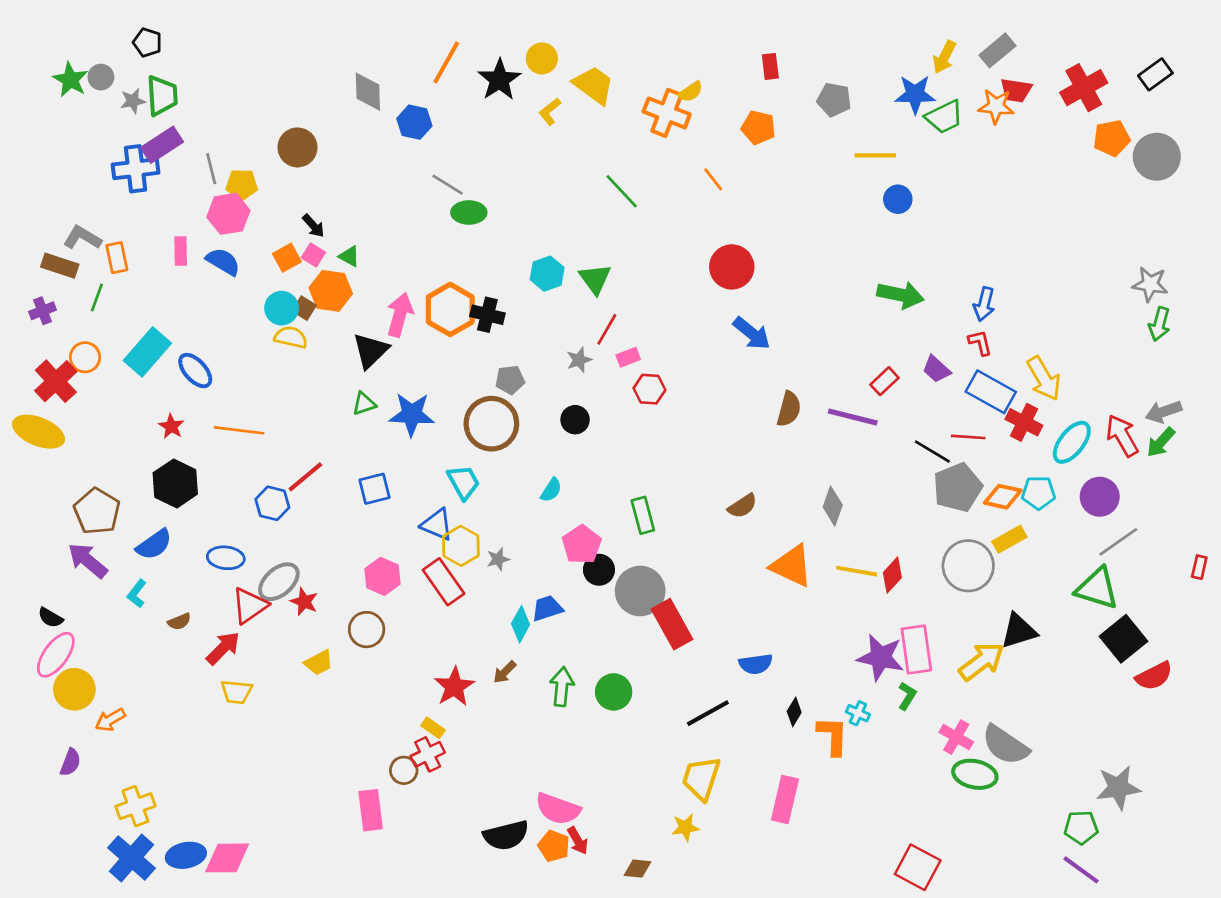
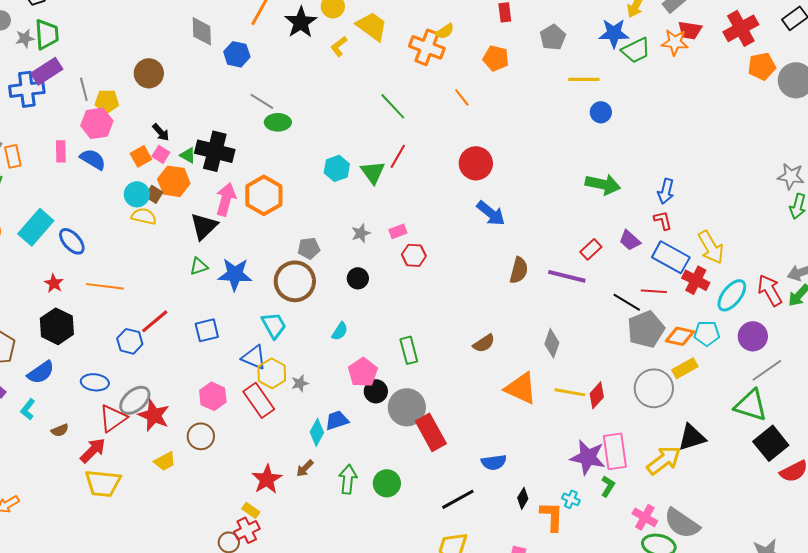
gray pentagon: (834, 100) -> (553, 37), turned 30
black cross: (487, 315) -> (215, 151), moved, size x1.5
red line: (607, 329) -> (398, 156), moved
red star: (304, 602) -> (154, 415), size x1.5
yellow trapezoid: (236, 692) -> (103, 483), size x1.5

